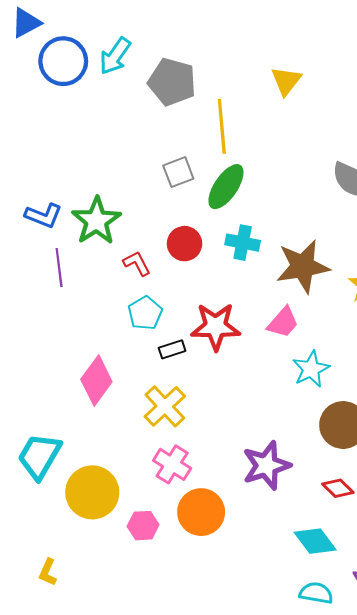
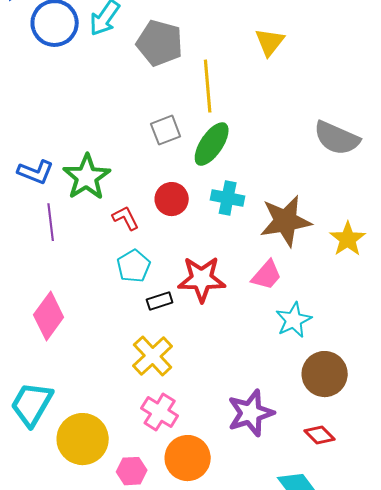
pink diamond: (96, 380) -> (49, 316), moved

